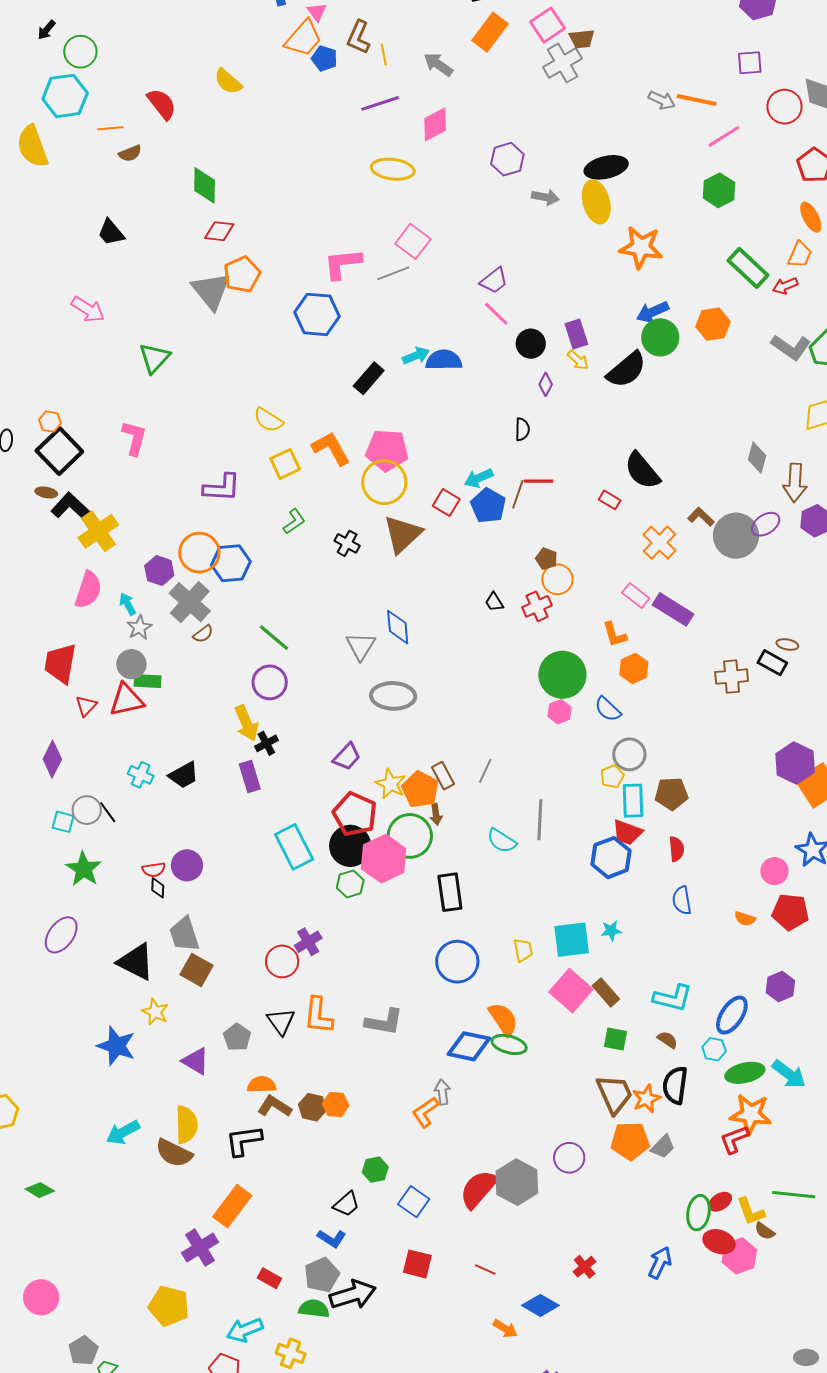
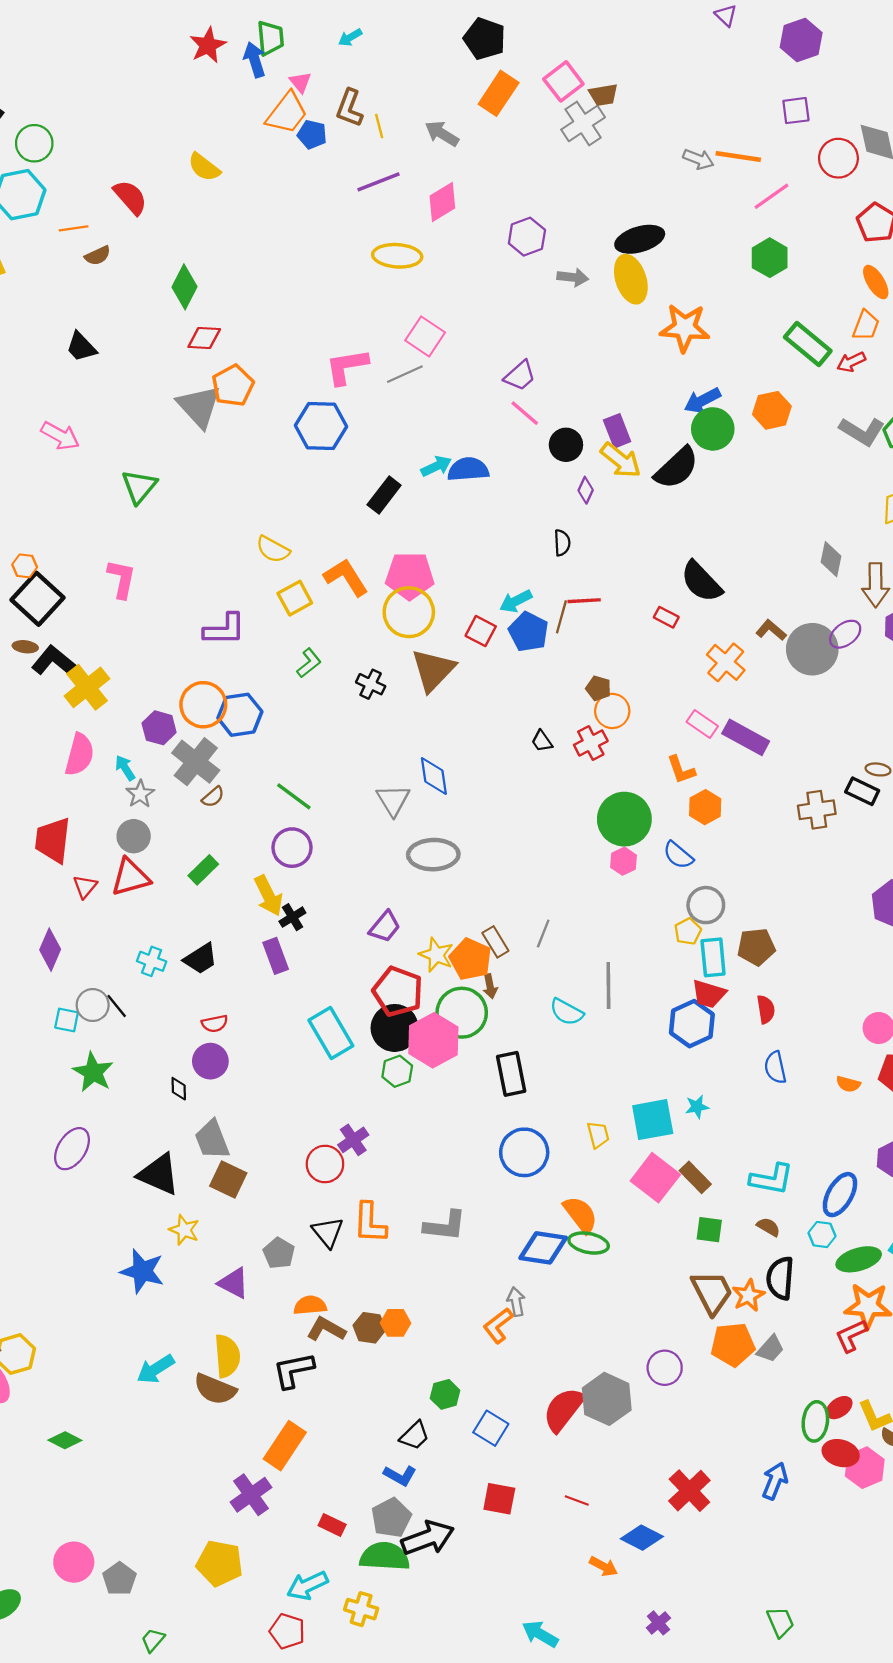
green diamond: (205, 185) -> (184, 287), turned 30
yellow arrow: (578, 360) -> (621, 460), size x1.6
green rectangle: (148, 681) -> (203, 870), moved, turned -44
red semicircle: (154, 870) -> (215, 1024), moved
red cross: (585, 1267) -> (689, 1491), size x1.6
green semicircle: (314, 1309) -> (385, 1557), size x1.4
gray pentagon: (83, 1351) -> (119, 1579), moved

